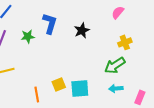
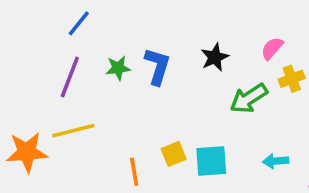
pink semicircle: (118, 12) -> (272, 48), moved
blue L-shape: (50, 23) -> (157, 66), moved
green arrow: (115, 65) -> (249, 98), moved

